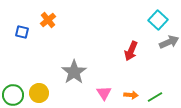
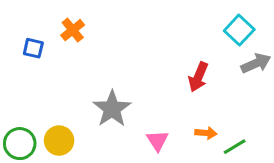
orange arrow: (131, 95) -> (206, 133), moved

